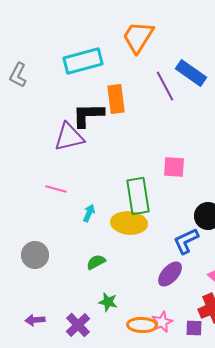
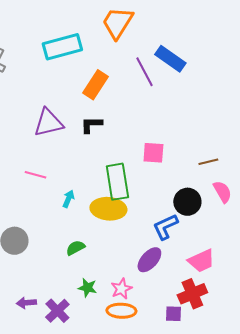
orange rectangle: (116, 99) -> (95, 85), turned 40
black L-shape: (88, 115) -> (91, 125), moved, size x0.7
purple arrow: (35, 320) -> (26, 303), moved
pink star: (162, 322) -> (121, 289), moved

